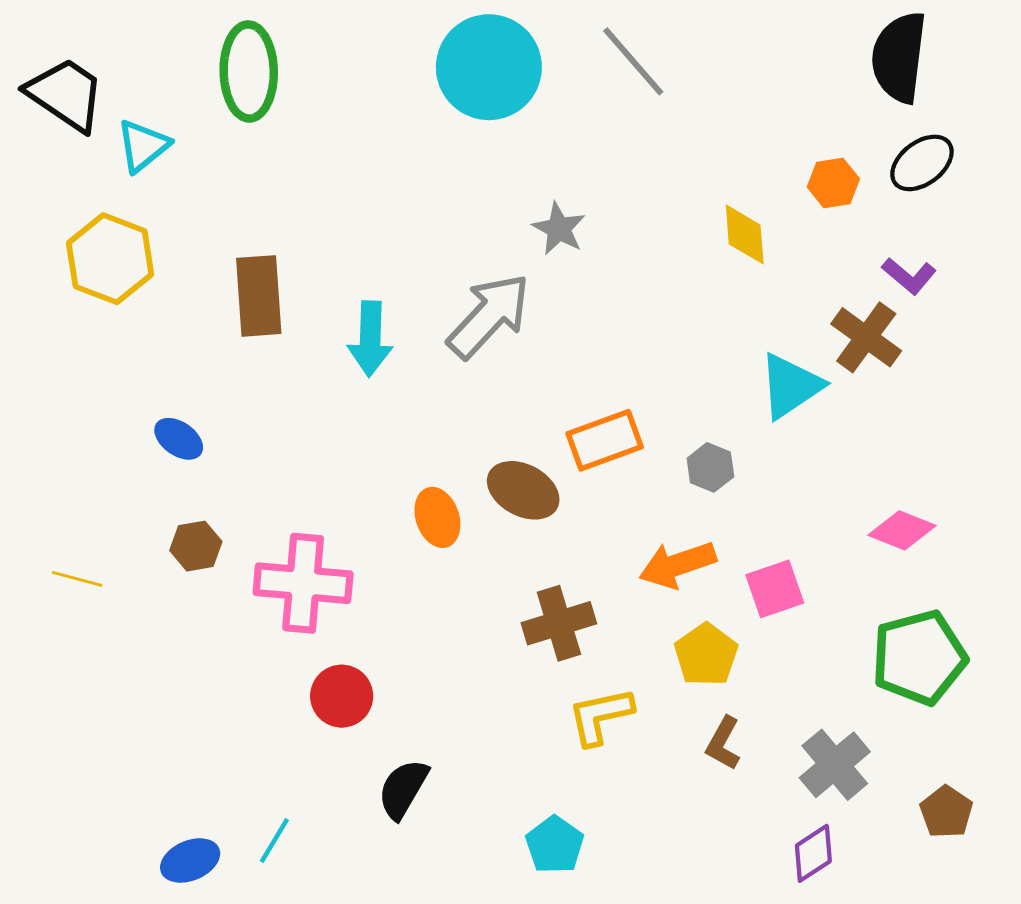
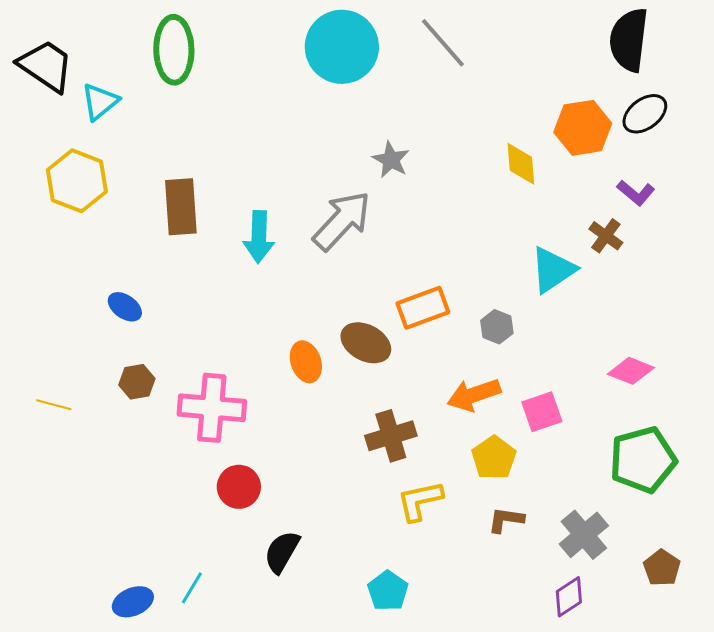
orange hexagon: (833, 183) -> (583, 128), size x1.6
brown cross: (866, 337) -> (606, 236), size x0.7
brown L-shape: (723, 743) -> (506, 520), turned 69

